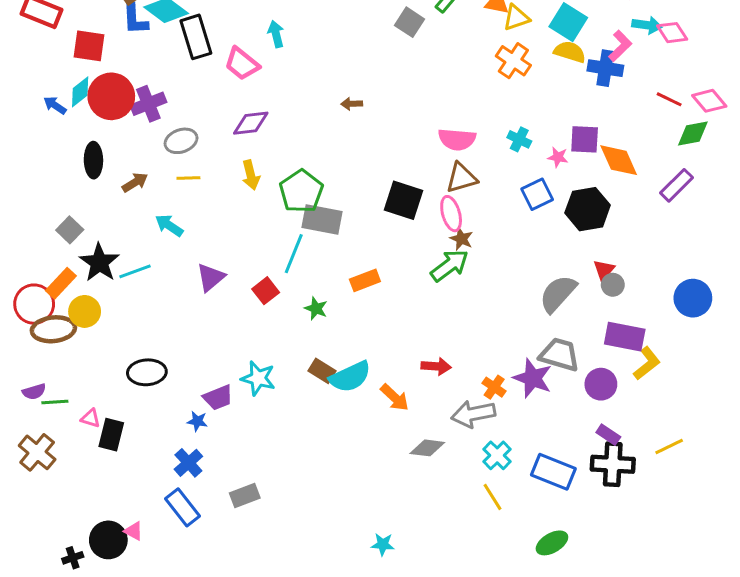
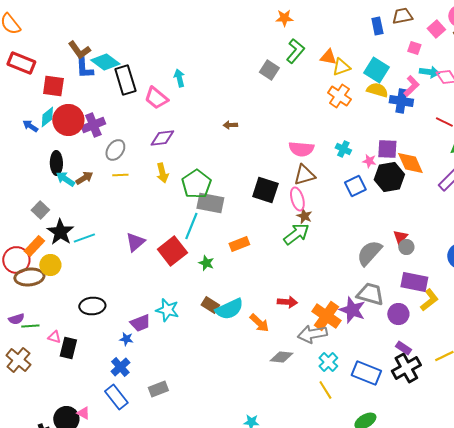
gray ellipse: (181, 141) -> (115, 150), turned -35
black hexagon: (588, 209) -> (389, 177), moved
cyan arrow: (169, 225) -> (65, 179), moved
red square: (266, 291) -> (172, 251), size x1.6
orange cross: (494, 387) -> (326, 316), size x1.8
black cross: (613, 464) -> (406, 368), turned -32

